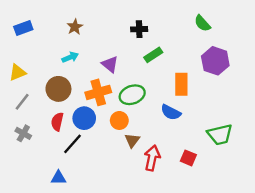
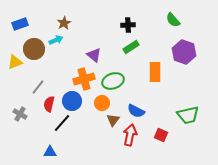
black cross: (139, 29) -> (128, 25), moved
cyan arrow: (70, 57) -> (56, 40), moved
brown circle: (58, 89) -> (34, 49), moved
gray line: (22, 102) -> (38, 87), moved
blue semicircle: (171, 112) -> (136, 111), moved

